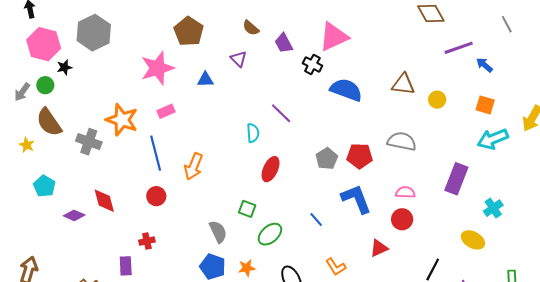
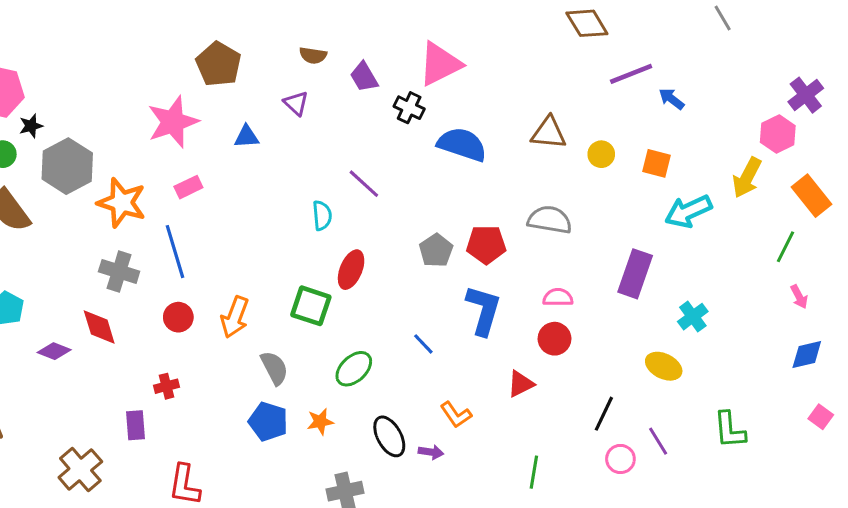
gray line: (507, 24) -> (723, 18), moved
brown semicircle: (251, 28) -> (313, 55), turned -30
gray hexagon: (94, 33) -> (67, 166), moved
orange square: (485, 105) -> (656, 163), moved
gray cross: (89, 142) -> (119, 271), moved
orange arrow: (194, 166) -> (235, 317), moved
blue L-shape: (356, 199) -> (483, 310), turned 40
green square: (247, 209) -> (311, 306), moved, size x1.5

